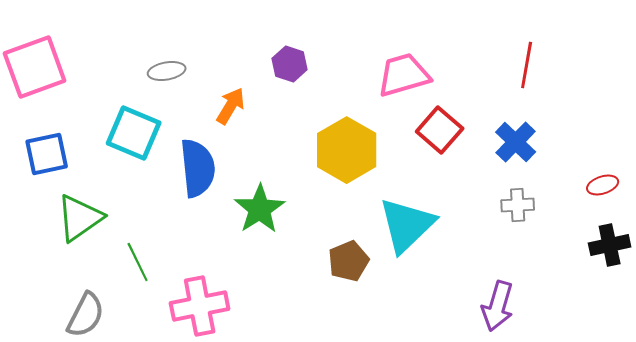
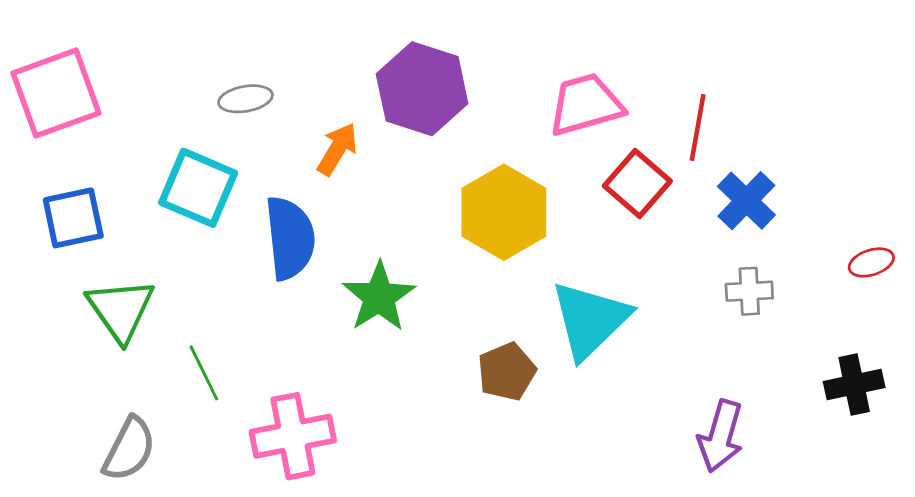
purple hexagon: (290, 64) -> (422, 89), size x1.8
red line: (527, 65) -> (698, 128), moved
green triangle: (80, 218) -> (121, 310), turned -30
black cross: (610, 245) -> (854, 384), moved

